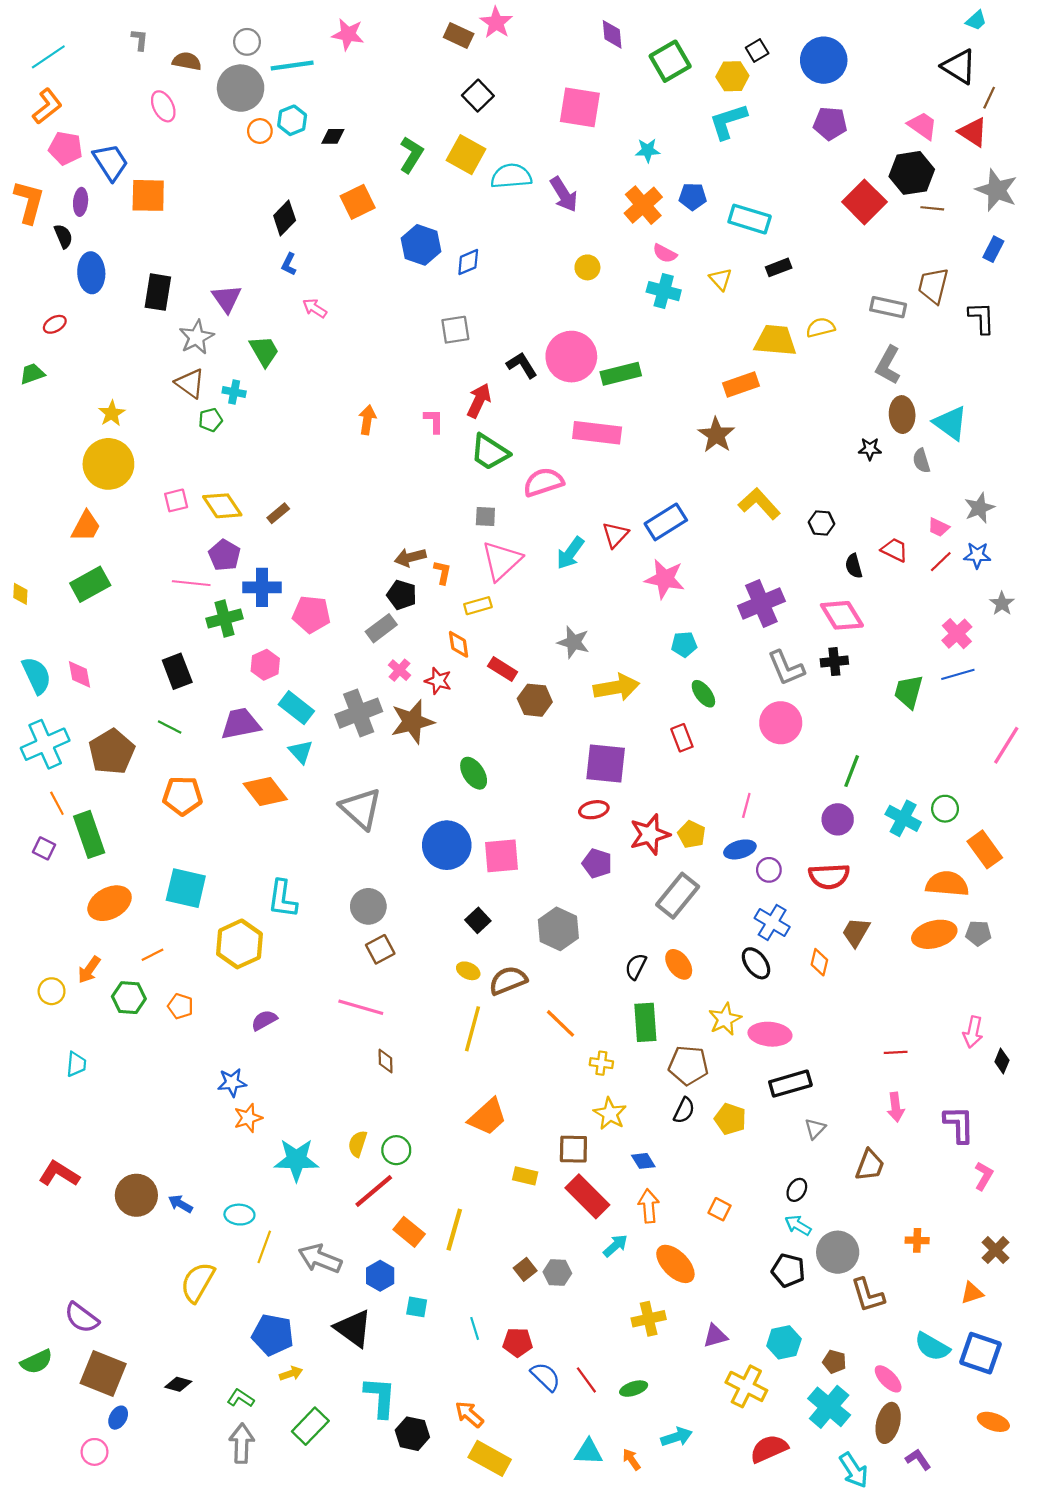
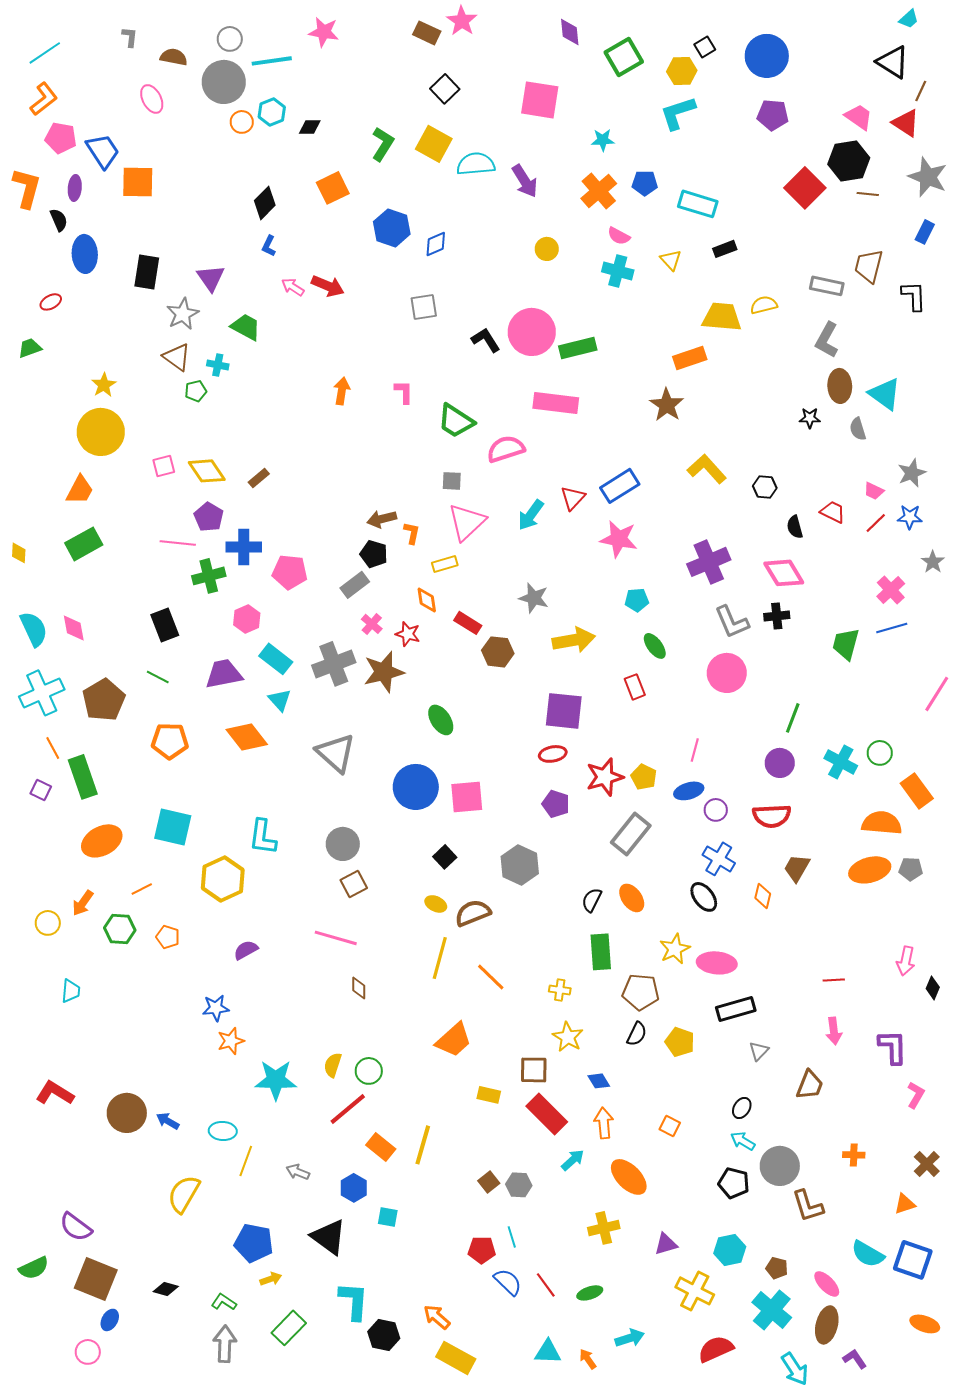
green trapezoid: (264, 351) -> (246, 327), turned -32
red arrow: (479, 401) -> (328, 286), moved, turned 88
orange line: (561, 1023) -> (491, 977), moved
gray arrow: (320, 1259) -> (298, 1172), size x0.6
cyan line: (475, 1328) -> (512, 1237), moved

